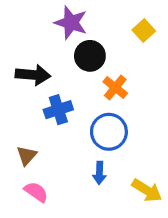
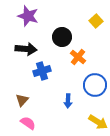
purple star: (71, 23) -> (28, 16), moved
blue circle: (109, 132) -> (95, 85), moved
blue arrow: (99, 173) -> (68, 101), moved

